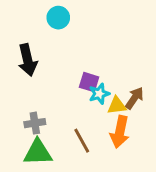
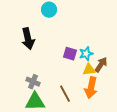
cyan star: (99, 94) -> (86, 54), moved
gray cross: (35, 123) -> (33, 82), turned 32

